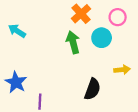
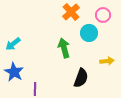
cyan arrow: (17, 31) -> (13, 44), moved, turned -70
green arrow: (73, 42) -> (64, 48), moved

